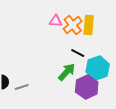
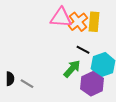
pink triangle: (56, 21) -> (61, 18), size x1.6
gray line: (22, 87) -> (27, 84), turned 48

